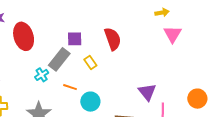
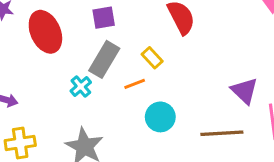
purple square: (75, 39) -> (104, 18), moved
orange line: (70, 87) -> (135, 84), moved, turned -32

